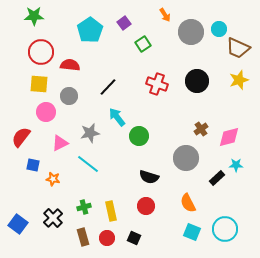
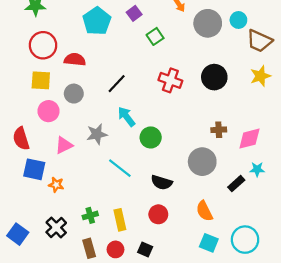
brown cross: (201, 129) -> (219, 130), turned 32
red semicircle: (21, 137) -> (21, 139), turned -55
cyan line: (88, 164) -> (120, 168), moved
blue square: (33, 165) -> (34, 169), size x1.5

